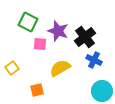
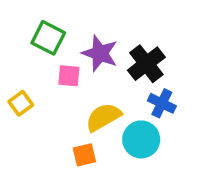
yellow square: (12, 68) -> (21, 103), moved
orange square: (37, 90) -> (84, 155), moved
cyan circle: (102, 91) -> (141, 139), moved

